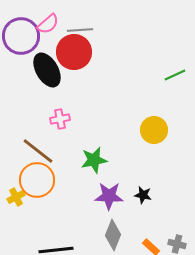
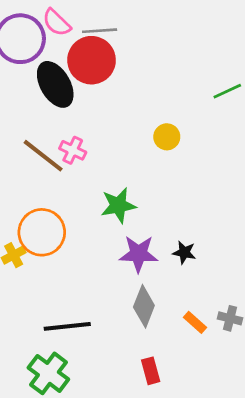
pink semicircle: (48, 24) -> (57, 23), turned 85
pink cross: (60, 119) -> (73, 150), turned 36
yellow circle: (154, 130) -> (167, 137), moved, size x0.7
brown line: (38, 151) -> (43, 156), moved

